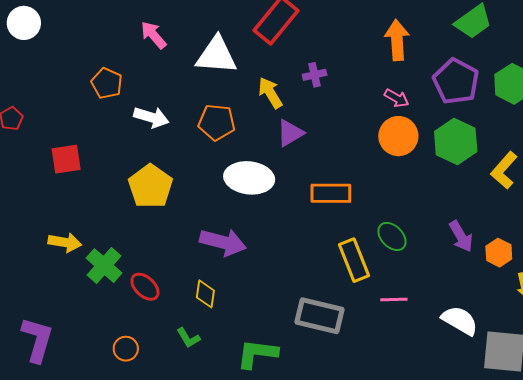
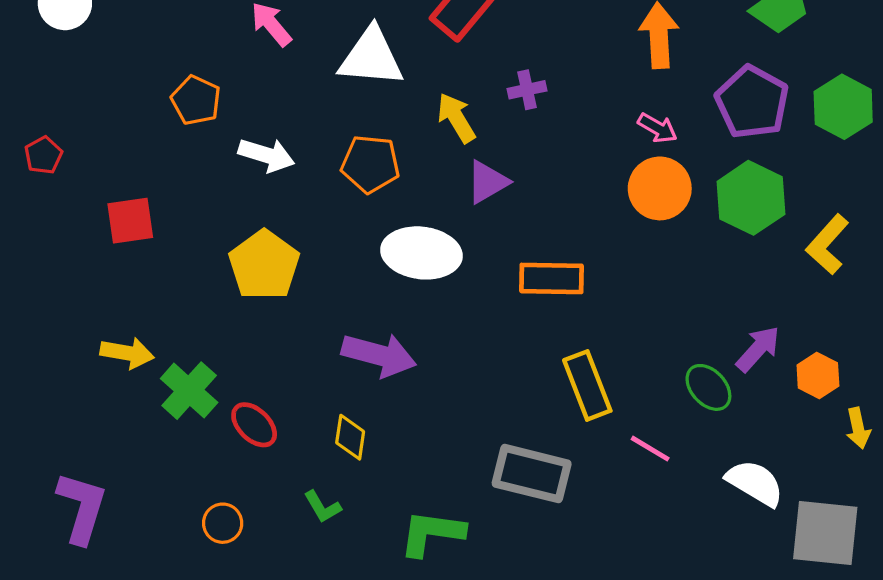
green ellipse: (392, 236) -> (708, 387), moved
purple arrow: (461, 236) -> (758, 349), turned -108
pink line: (394, 299) -> (650, 449), turned 32

